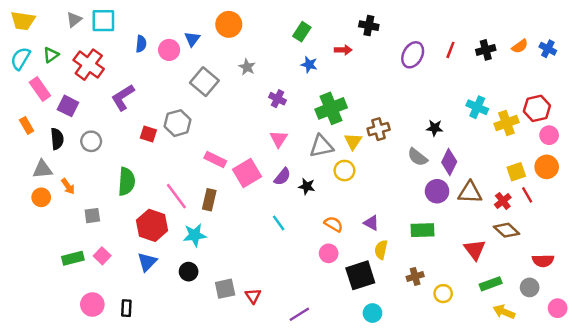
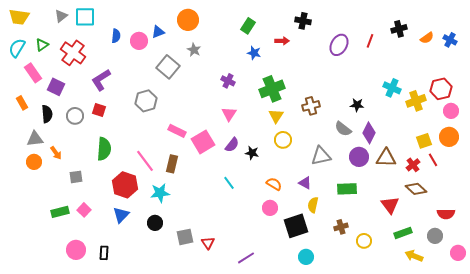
blue triangle: (192, 39) -> (158, 32), turned 32
black cross: (486, 50) -> (399, 29), moved
gray star: (247, 67) -> (194, 50), moved
red square: (148, 134) -> (99, 110), moved
yellow triangle: (353, 141) -> (276, 116), moved
gray triangle: (321, 146) -> (321, 156), moved

